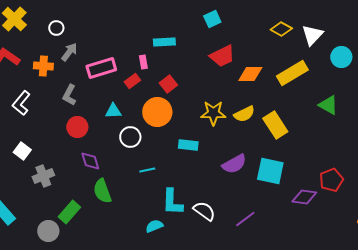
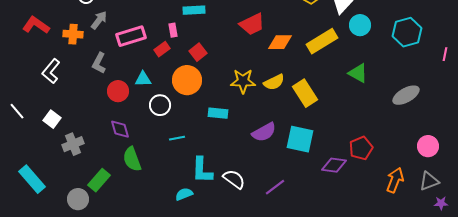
cyan circle: (341, 57) -> (360, 25), moved
red circle: (77, 127) -> (118, 91), moved

